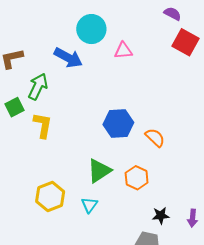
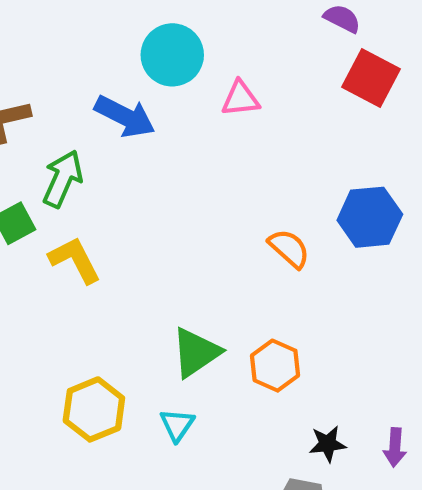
blue hexagon: (118, 123) -> (370, 217), moved
yellow L-shape: (43, 125) -> (75, 260), turned -36
orange semicircle: (155, 138) -> (289, 248), moved

